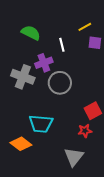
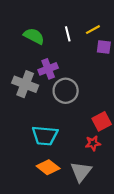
white line: (62, 45) -> (68, 34), moved
orange diamond: (21, 144) -> (48, 167), moved

